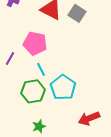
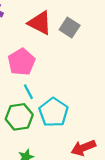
pink pentagon: (35, 43) -> (21, 62), turned 30

